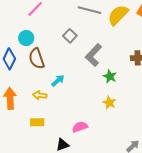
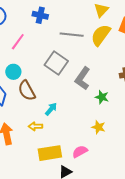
gray square: (70, 36) -> (56, 63), size x1.6
yellow star: (109, 103) -> (98, 127), moved
yellow rectangle: (37, 122) -> (50, 153), moved, size x1.6

